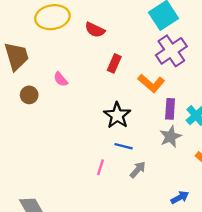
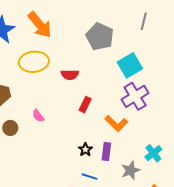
red semicircle: (95, 30) -> (70, 75), turned -30
purple rectangle: (170, 109) -> (106, 151), moved
black star: (117, 115) -> (85, 150), size x0.6

